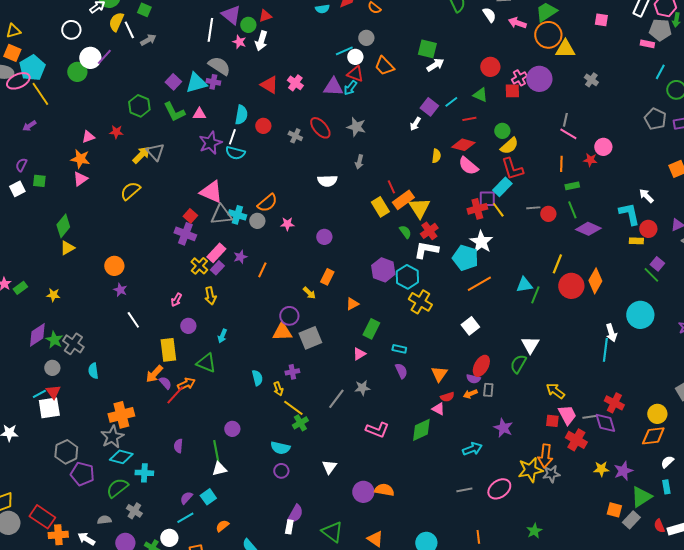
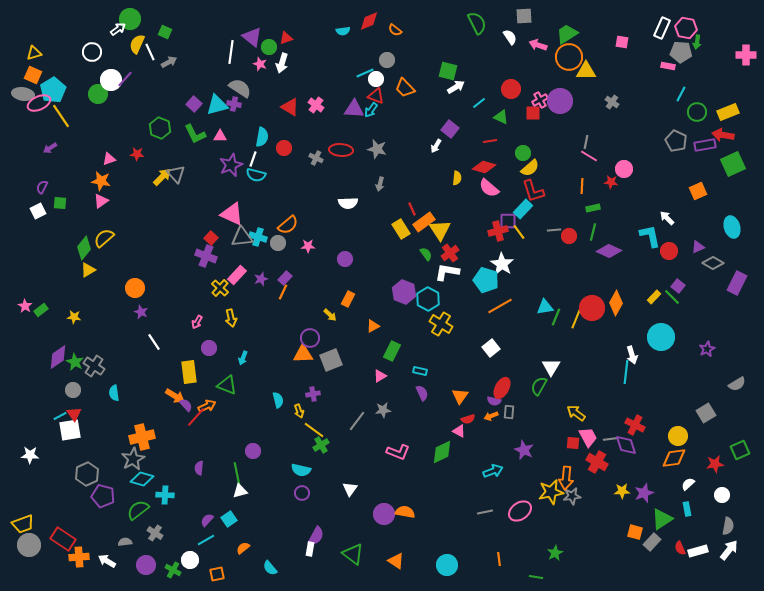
cyan line: (451, 102) -> (479, 103), moved
red ellipse: (320, 128) -> (341, 150), turned -45
yellow semicircle: (130, 191) -> (104, 238), moved
green line: (572, 210) -> (593, 232), turned 36
yellow rectangle: (636, 241) -> (654, 297), moved, turned -48
yellow line: (557, 264) -> (576, 319), moved
purple rectangle: (217, 268) -> (285, 278), moved
orange arrow: (154, 374) -> (175, 396), turned -102

